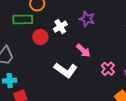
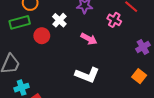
pink cross: (108, 69) -> (114, 20), moved
white L-shape: (66, 70) -> (87, 75), moved

